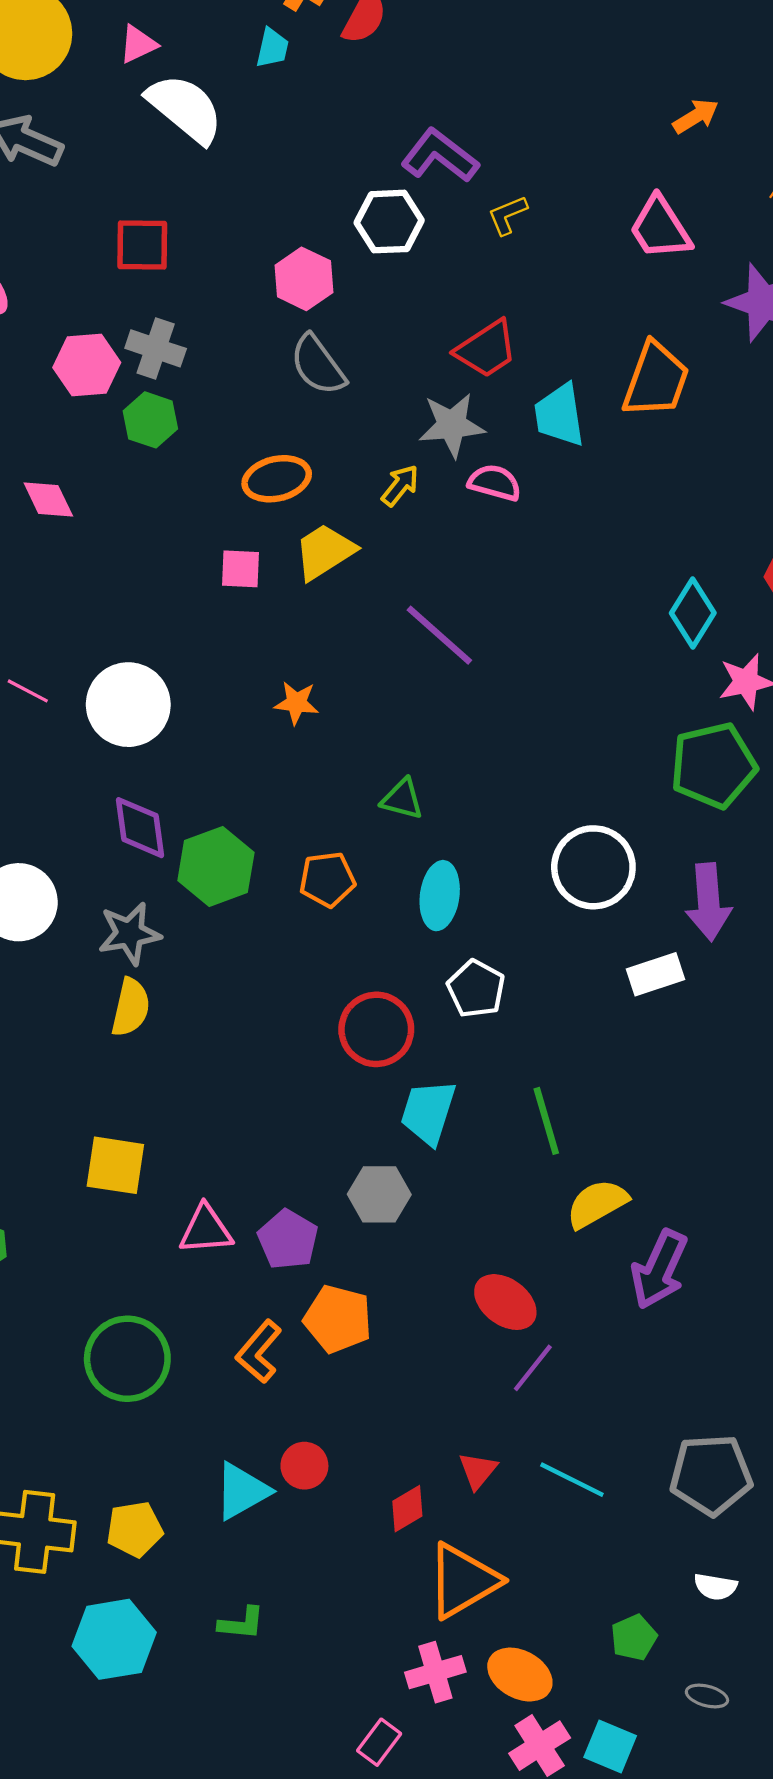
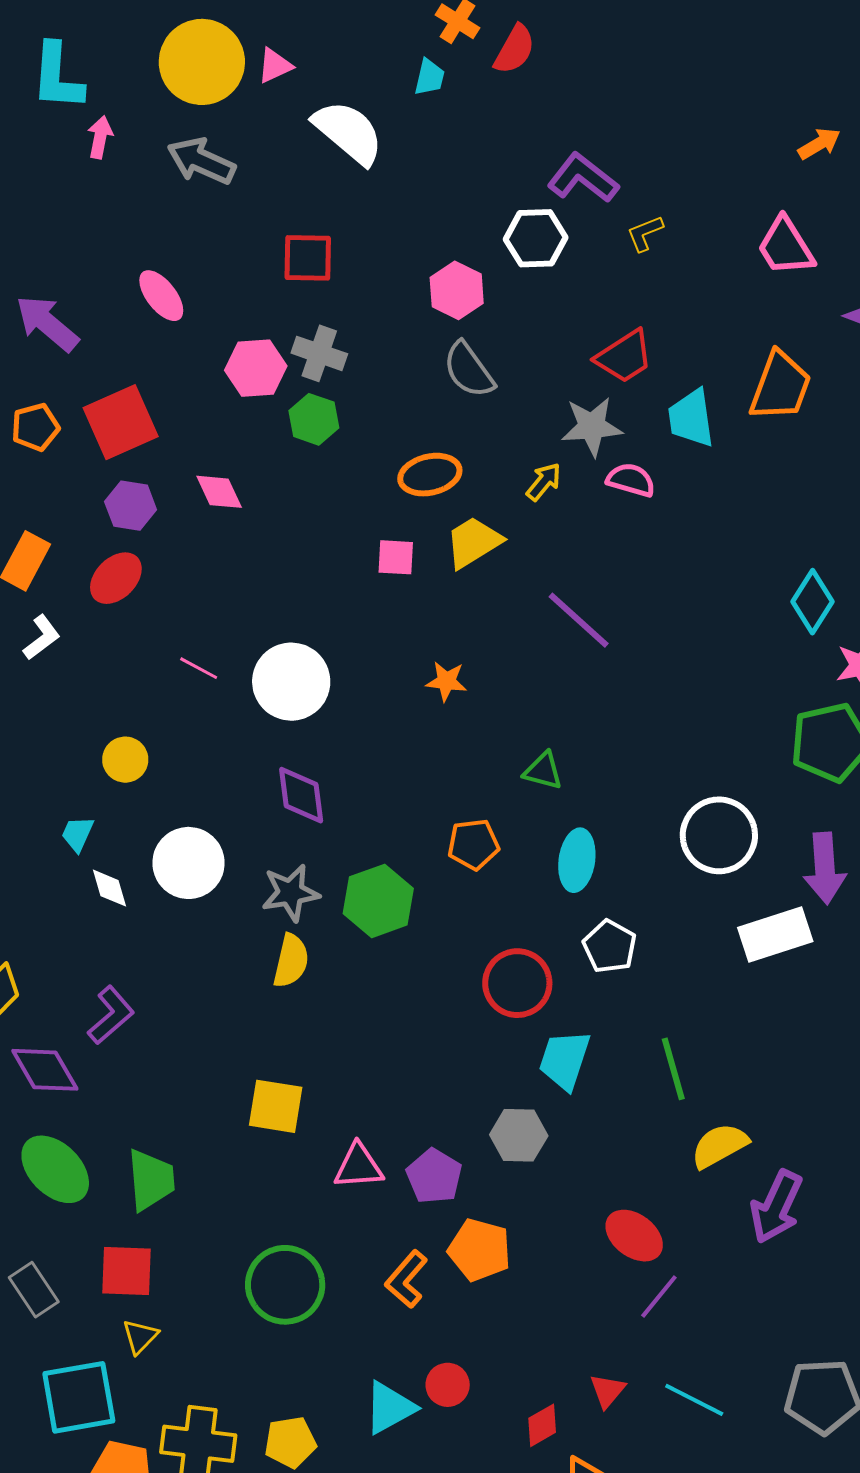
pink triangle: (138, 44) -> (275, 66), moved
green hexagon: (216, 867) -> (378, 901), moved
white rectangle: (656, 974) -> (775, 935), size x1.4

